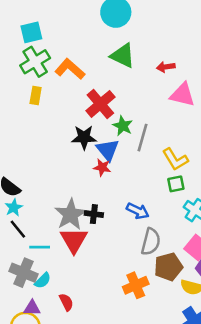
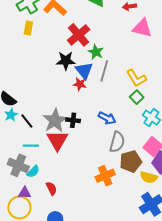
gray line: (142, 138) -> (104, 71), moved
green square: (176, 184) -> (137, 97), turned -32
black line: (18, 229) -> (27, 121), moved

